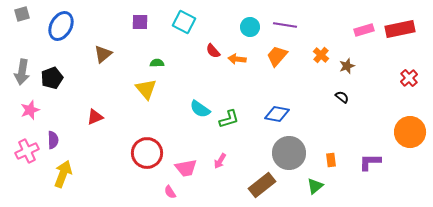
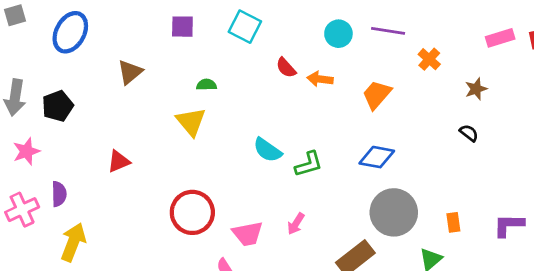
orange cross: (321, 55) -> (429, 59), moved
orange trapezoid: (277, 56) -> (377, 95), moved

